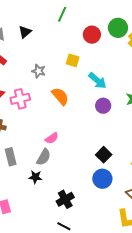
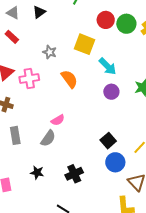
green circle: (118, 28) -> (126, 24), moved
yellow square: (73, 60) -> (84, 44), size x1.5
black star: (35, 177) -> (37, 173), moved
blue circle: (102, 179) -> (115, 162), moved
black cross: (65, 199) -> (74, 174), moved

